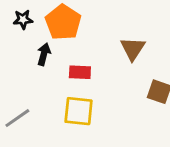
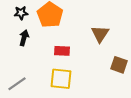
black arrow: (44, 54) -> (24, 38), moved

